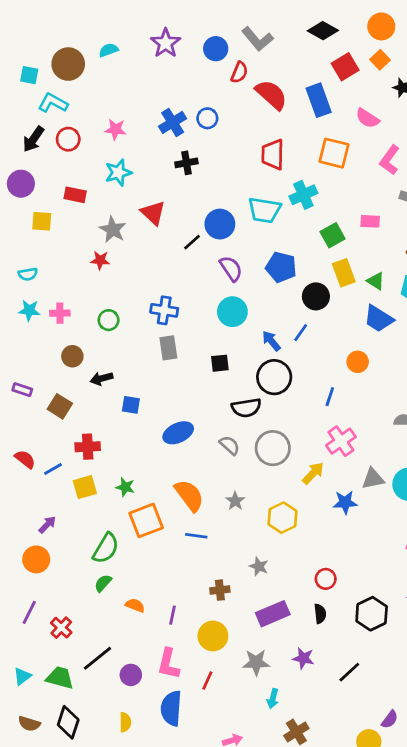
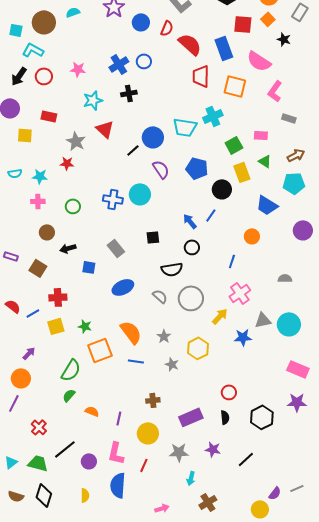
blue circle: (216, 49) -> (141, 22), moved
red square: (345, 67) -> (243, 24), turned 36
pink semicircle: (367, 118) -> (259, 61), size x1.4
red trapezoid: (273, 154) -> (201, 76), moved
cyan star: (118, 173) -> (93, 100), moved
green triangle: (376, 281) -> (265, 161), moved
cyan star: (29, 310) -> (40, 176), moved
cyan circle: (232, 312) -> (140, 194), moved
gray rectangle: (168, 348) -> (116, 248), moved, turned -30
black circle: (274, 377) -> (192, 247), size x0.6
gray star: (259, 566) -> (172, 364), moved
purple line: (29, 612) -> (14, 403), moved

